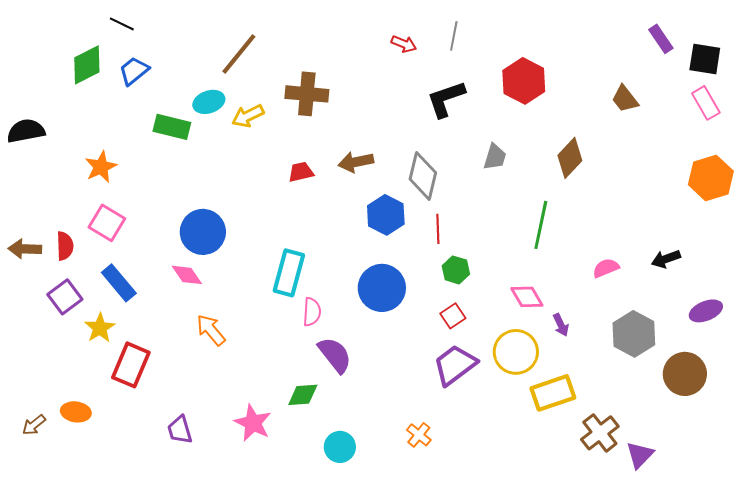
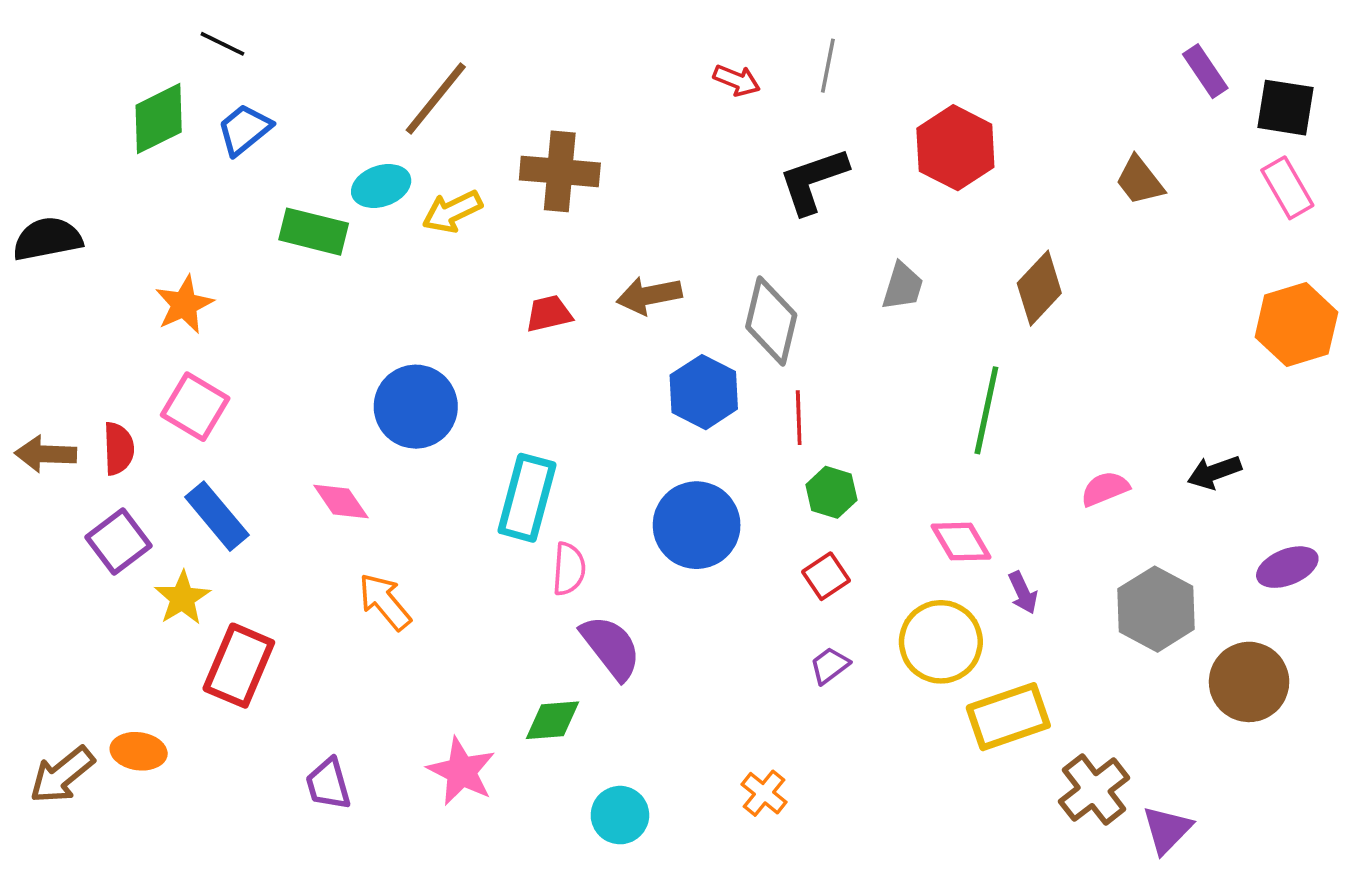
blue circle: (203, 232) -> (416, 407), moved
purple trapezoid: (455, 365) -> (830, 666), size x0.5
brown arrow: (34, 425) -> (62, 775), size x1.5

